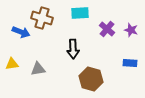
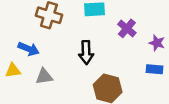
purple star: (131, 30) -> (157, 43), moved
blue arrow: (21, 32) -> (29, 49), moved

